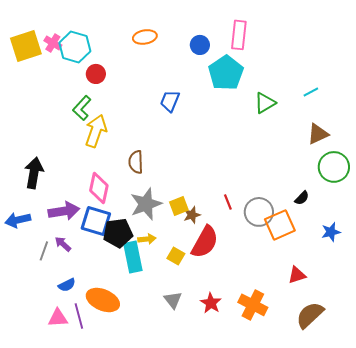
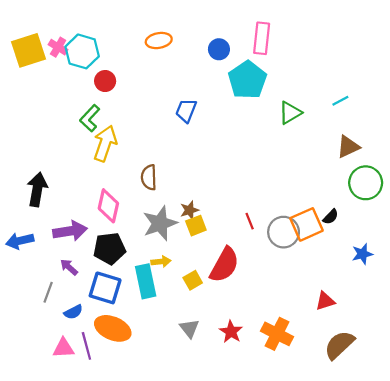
brown star: (192, 215) -> (189, 210), moved
blue square: (96, 221) -> (105, 288), moved
orange square: (280, 225) -> (307, 224), moved
black pentagon: (118, 233) -> (109, 248), moved
gray line: (44, 251) -> (48, 292), moved
yellow square: (176, 256) -> (193, 280), turned 30

